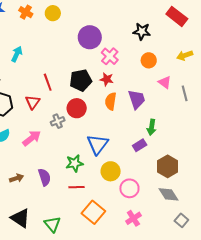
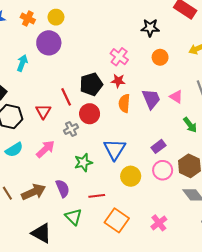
purple circle: (90, 37) -> (49, 43), moved
red line: (48, 82) -> (66, 97), moved
pink triangle: (165, 82) -> (176, 97), moved
green arrow: (152, 127) -> (190, 125), moved, turned -42
green star: (75, 163) -> (83, 162), moved
brown arrow: (17, 178) -> (34, 192), size x1.6
pink circle: (129, 188) -> (163, 170), moved
green triangle: (52, 224) -> (73, 217), moved

